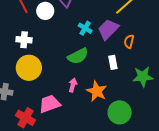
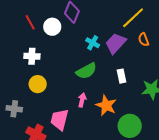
orange semicircle: (129, 41) -> (144, 40), moved, turned -32
yellow circle: (29, 68) -> (38, 84), size x0.7
pink trapezoid: (50, 104) -> (60, 120), turned -55

